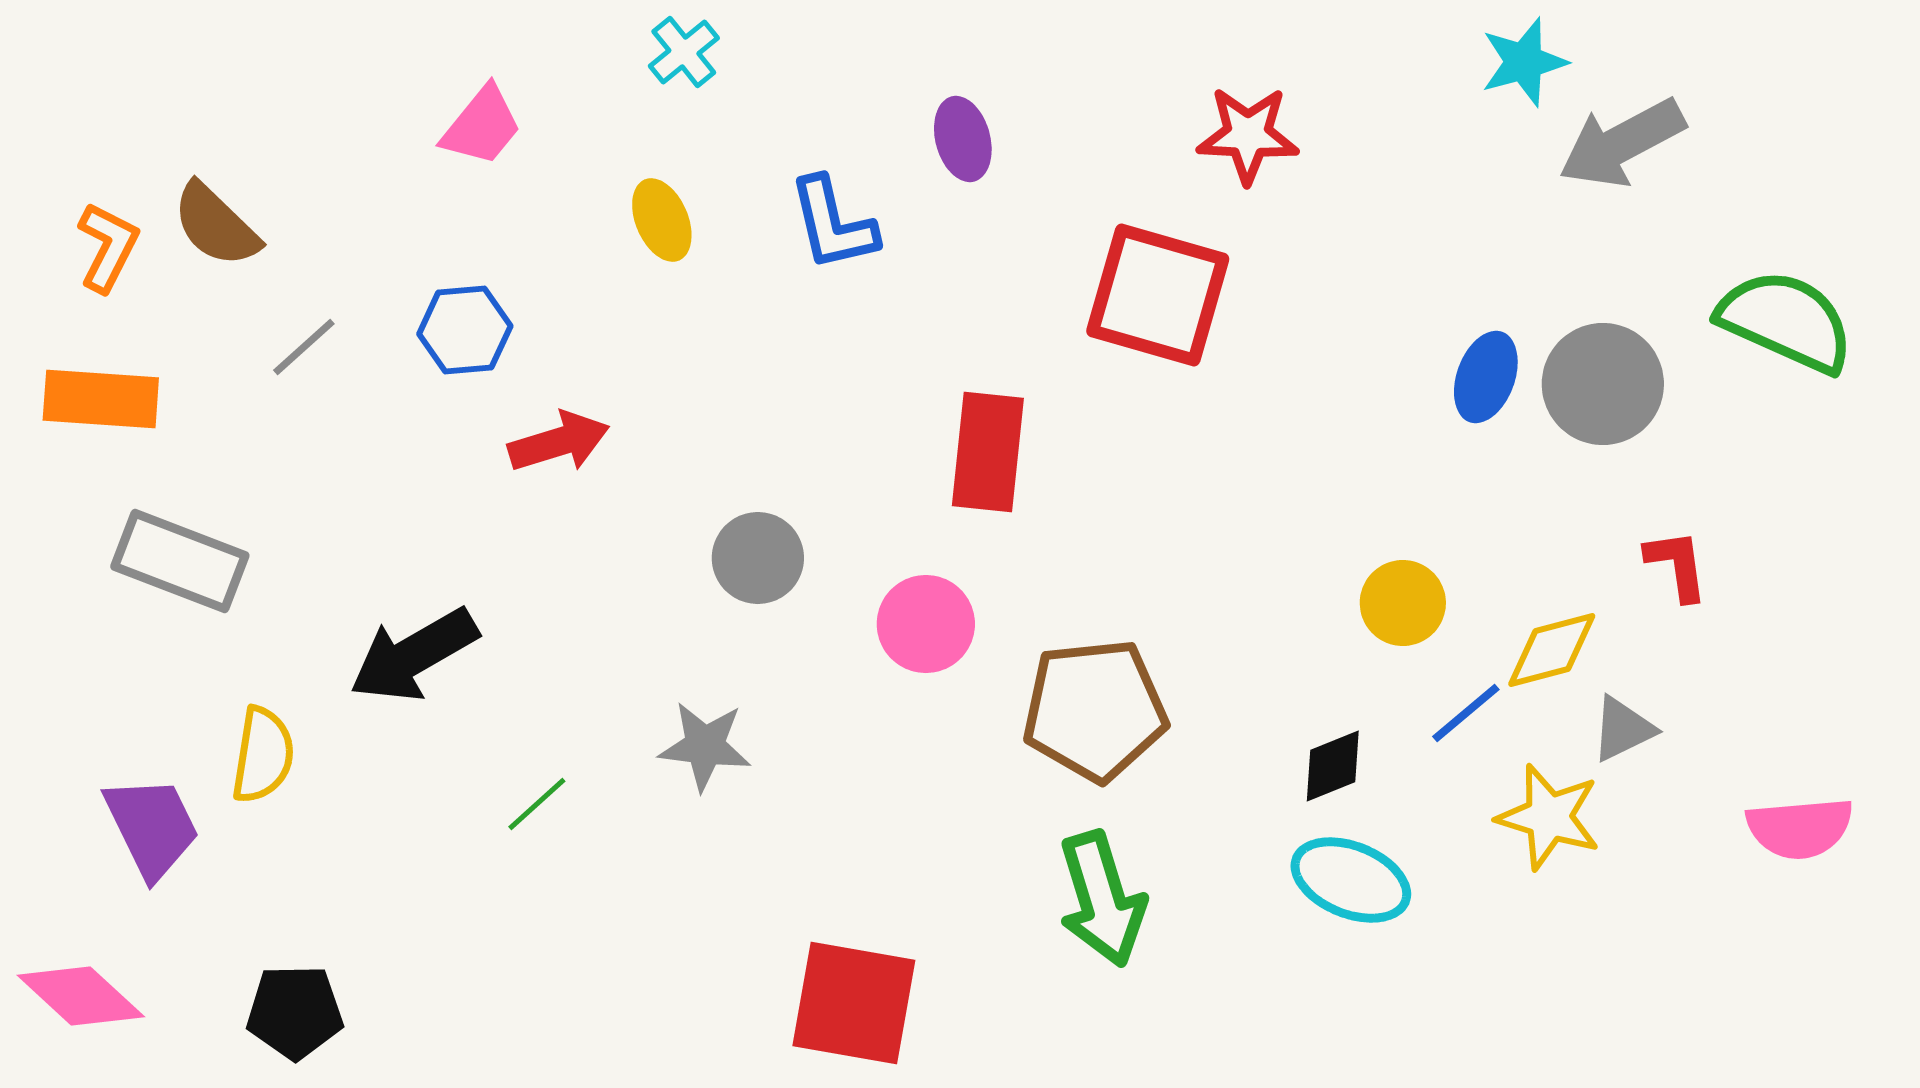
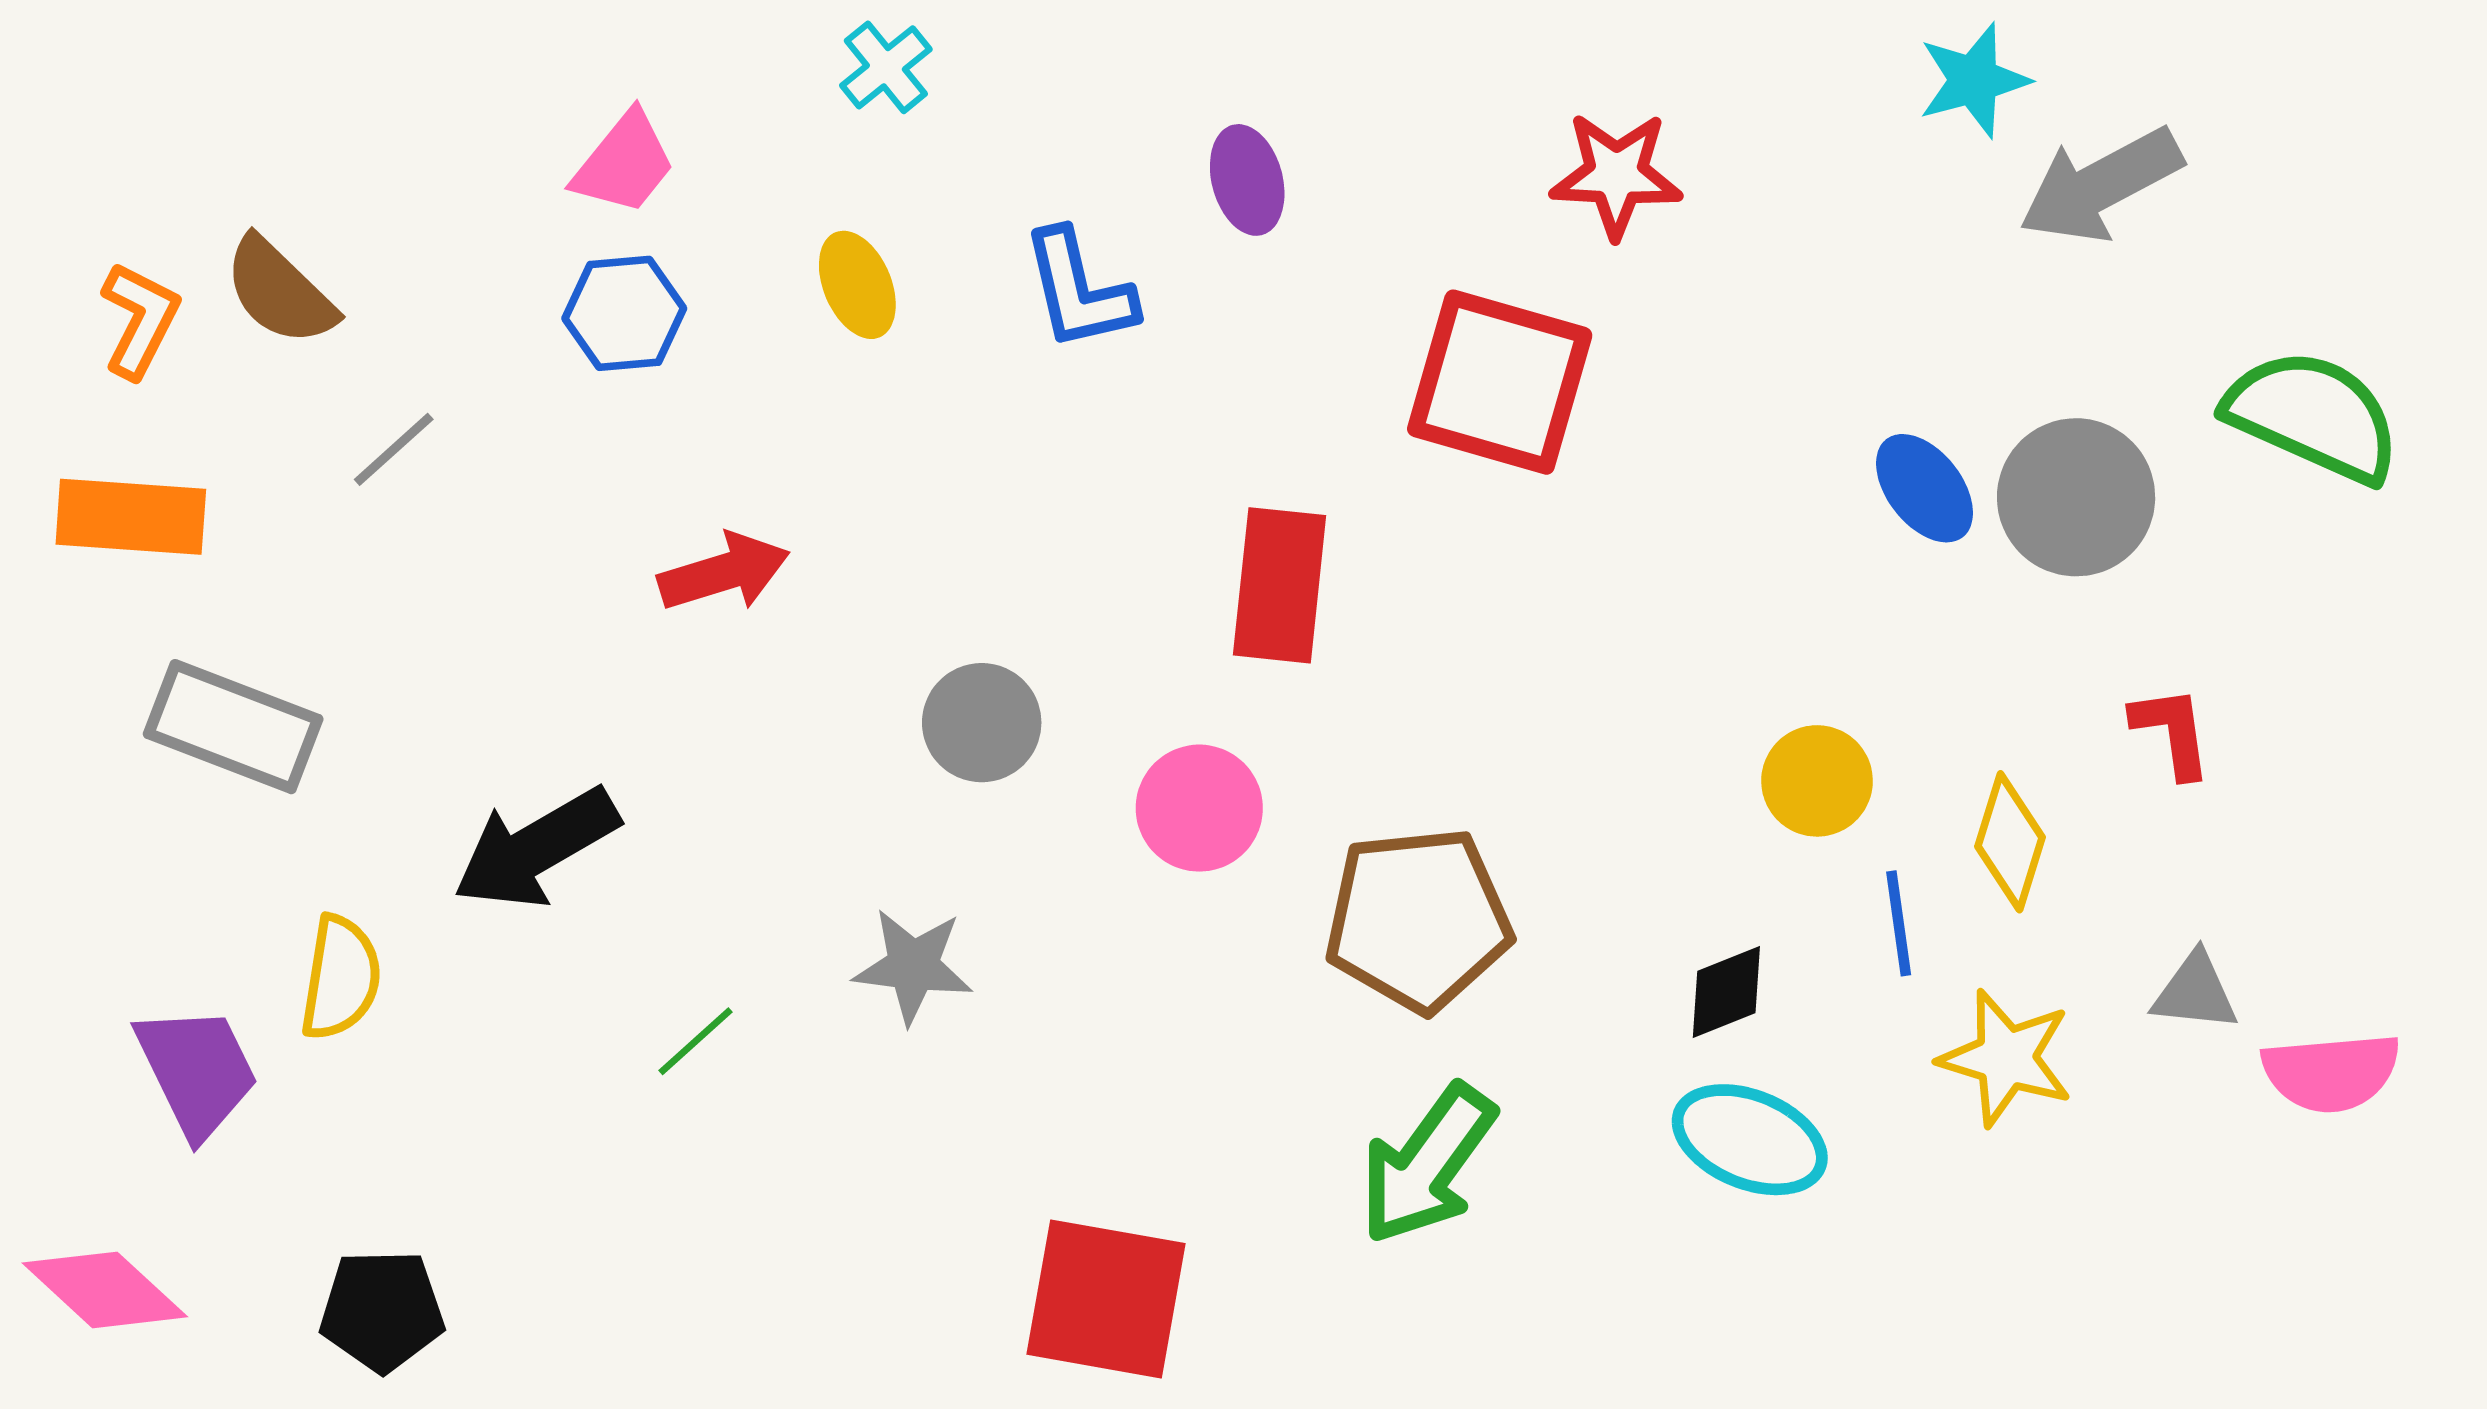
blue hexagon: (465, 330) -> (624, 313), moved
blue ellipse: (1486, 377) -> (1925, 488), turned -58
yellow diamond: (1552, 650) -> (2010, 842), turned -58
blue line: (1466, 713) -> (1899, 923), turned -58
gray triangle: (1623, 729) -> (2195, 992), moved, turned 32
green arrow: (1102, 899) -> (1427, 1164), turned 53

